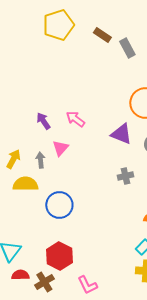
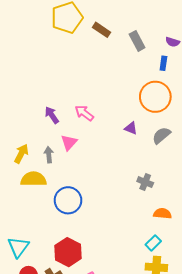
brown rectangle: (102, 35) -> (102, 30), moved
purple triangle: (121, 134) -> (131, 128), size x0.6
gray cross: (125, 176) -> (145, 182), moved, turned 35

